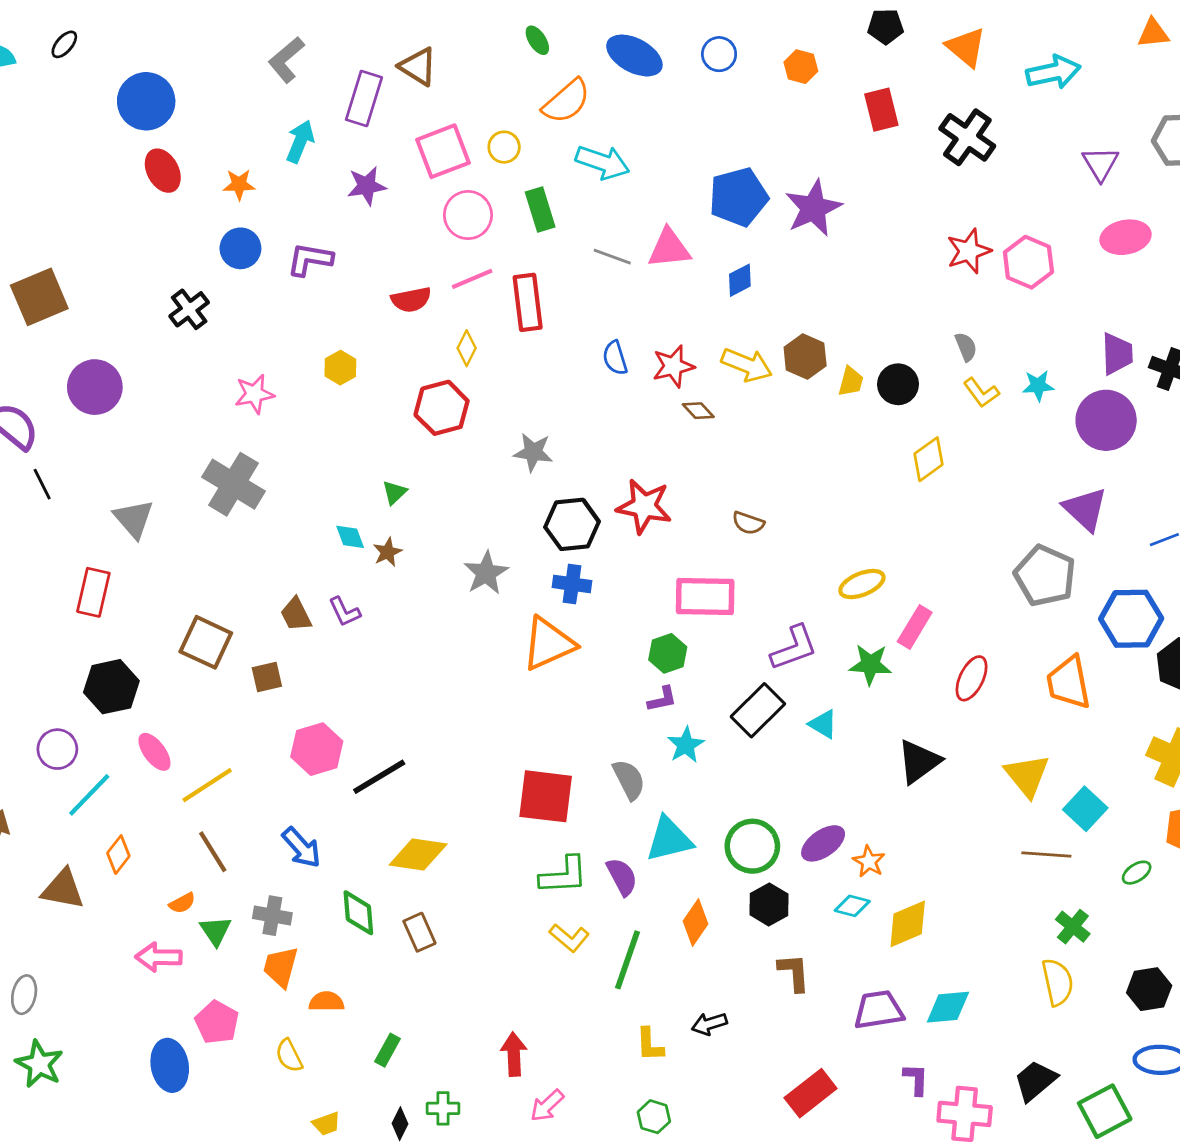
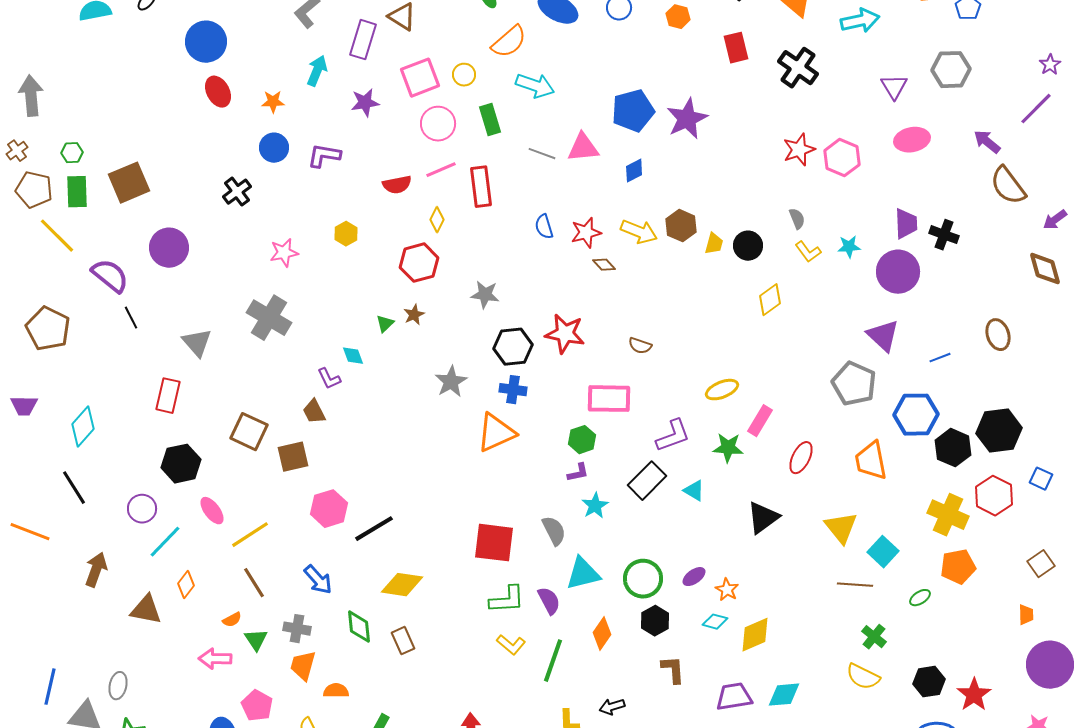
brown star: (388, 552) -> (414, 315), moved
purple L-shape: (345, 612) -> (329, 379), moved
brown square: (267, 677) -> (293, 457), size x1.4
purple ellipse: (823, 843) -> (694, 577), size x0.7
yellow semicircle: (1058, 982) -> (863, 677), turned 128

